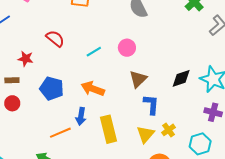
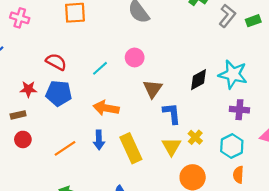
blue pentagon: (52, 88) -> (59, 93), moved
orange line: (60, 133) -> (65, 148), moved

